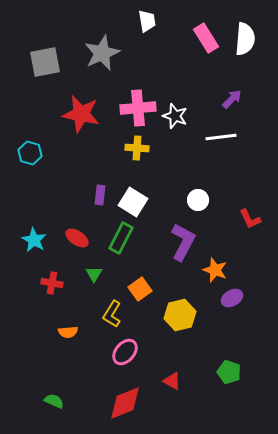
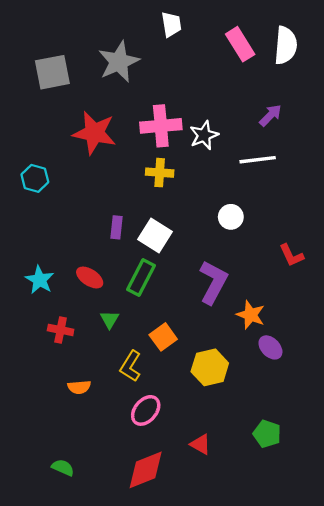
white star: (175, 116) -> (204, 135), turned 30
white circle: (198, 200) -> (231, 217), moved
purple ellipse: (232, 298) -> (270, 347), turned 75

